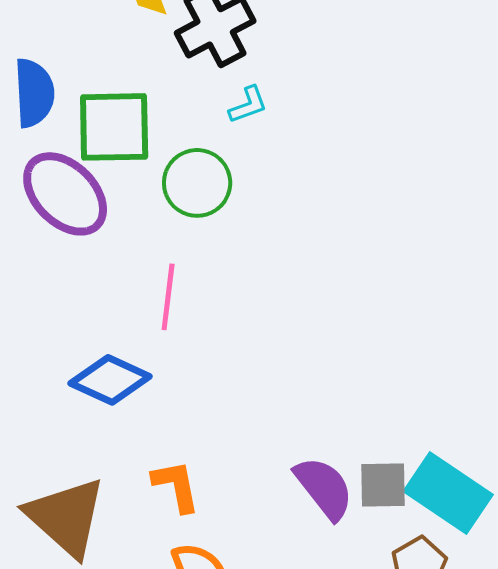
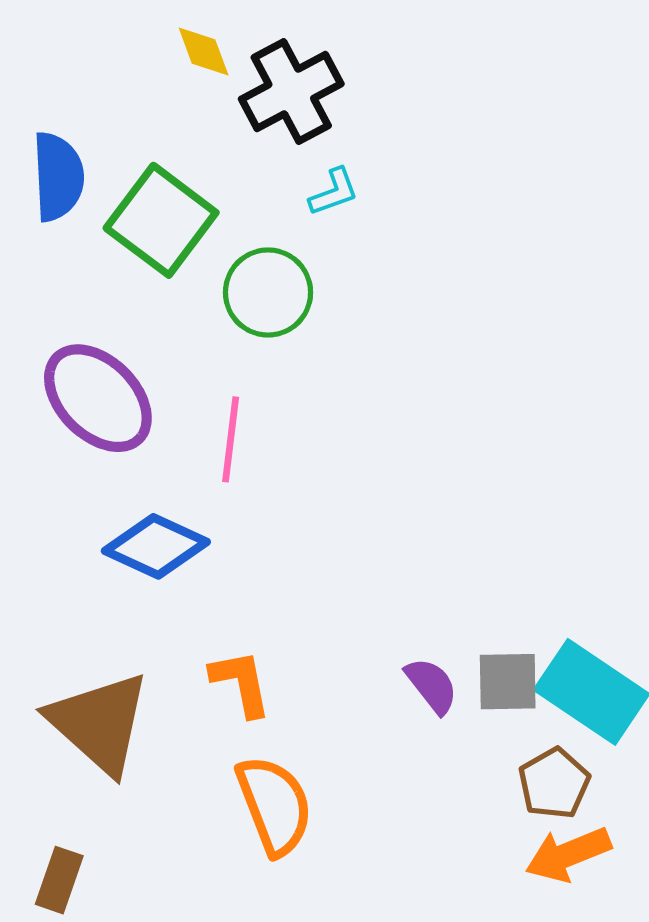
green square: (114, 127) -> (161, 220), turned 38
purple ellipse: (65, 194) -> (98, 398), moved
purple semicircle: (324, 488) -> (432, 685), size x0.7

